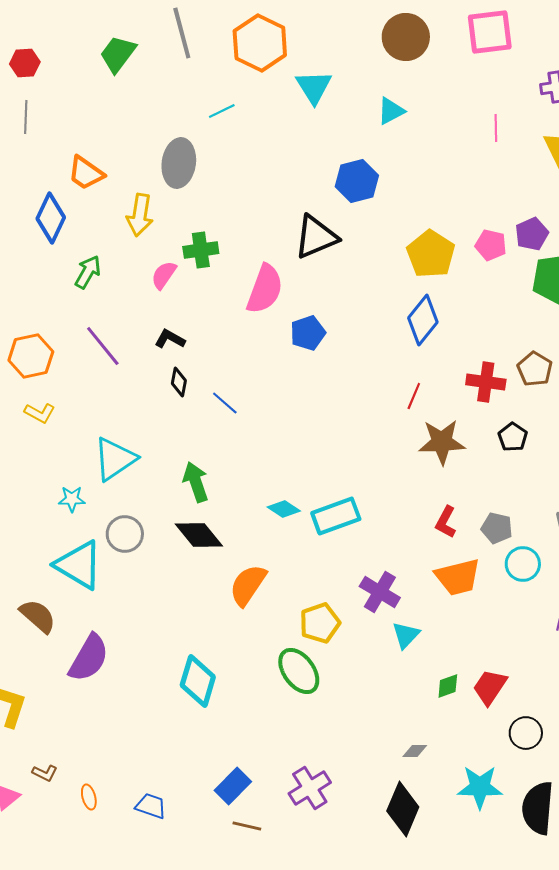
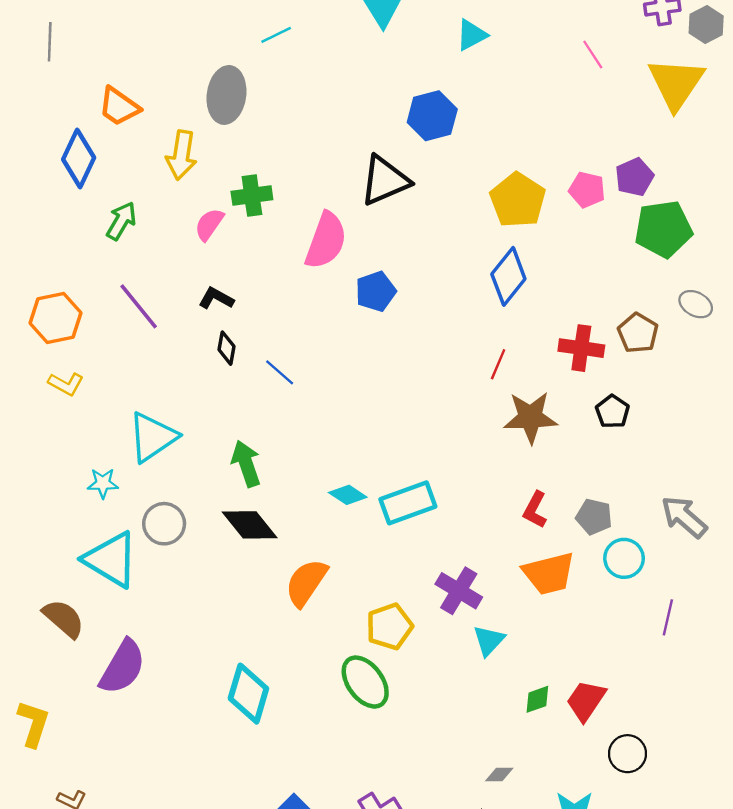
pink line: (496, 128) -> (593, 55), turned -32

